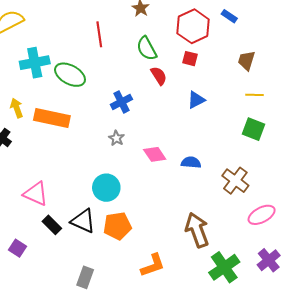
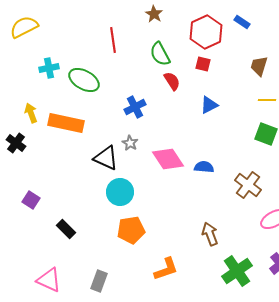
cyan cross: (35, 63) -> (49, 68), size x0.7
pink diamond: (155, 154) -> (168, 159), size x1.4
pink triangle: (36, 194) -> (49, 280), moved
black triangle: (83, 221) -> (106, 158), moved
brown arrow: (197, 230) -> (210, 234), size x0.7
purple square: (18, 248) -> (31, 200), moved

